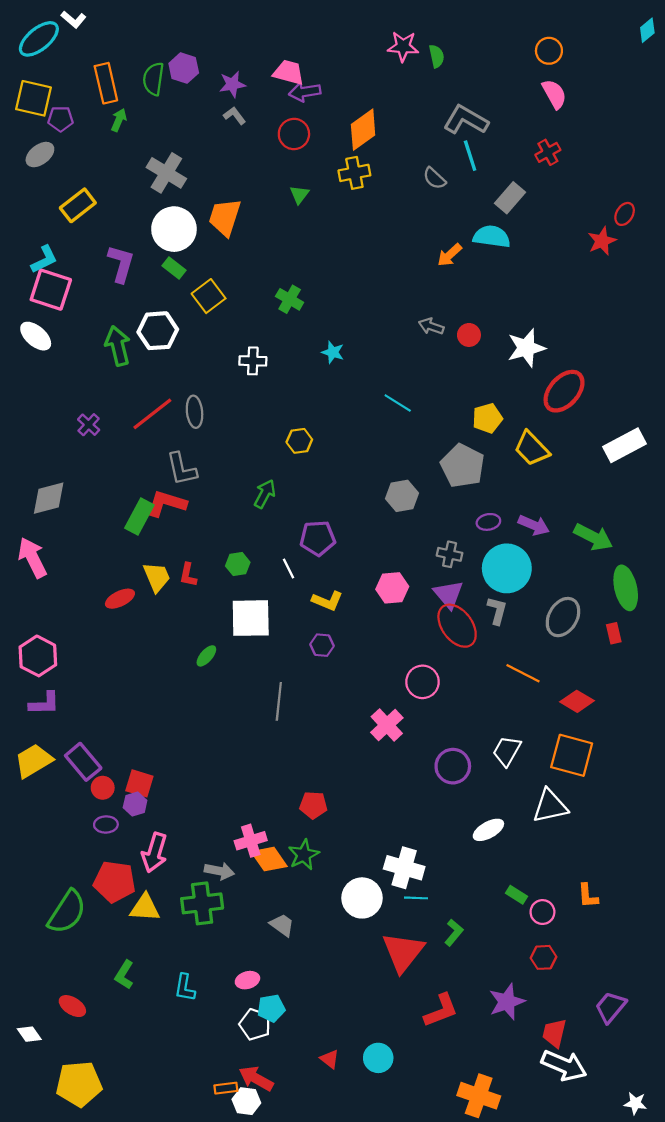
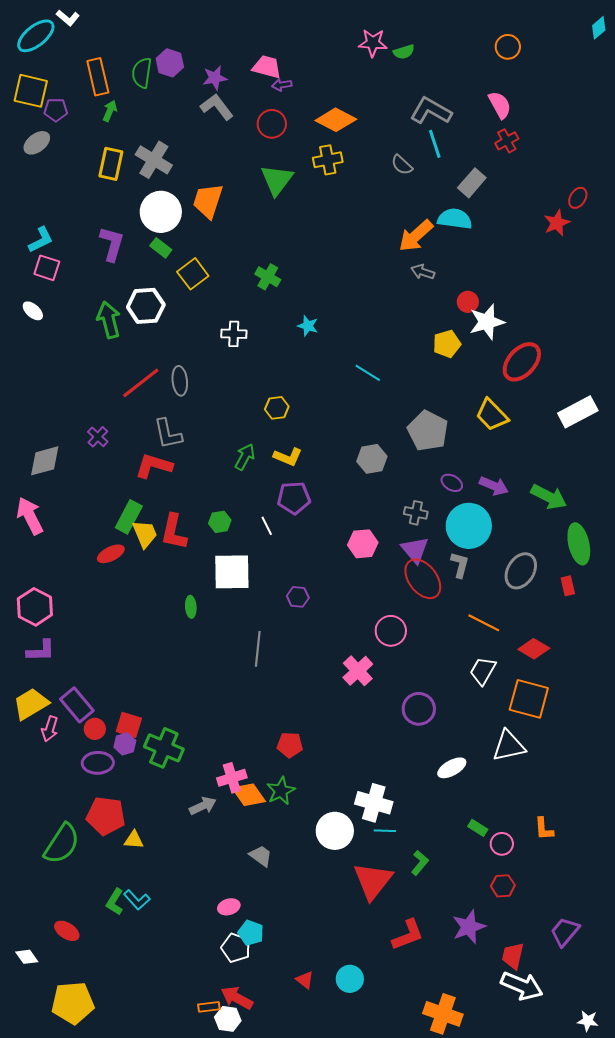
green semicircle: (437, 56) -> (404, 52), turned 85
purple arrow: (305, 92) -> (282, 85), size x0.7
pink semicircle: (554, 94) -> (500, 105), moved
gray L-shape: (234, 116) -> (217, 107), size x1.6
orange diamond: (363, 130) -> (336, 120), turned 63
green triangle: (299, 195) -> (277, 180), size x1.8
yellow rectangle: (78, 205) -> (111, 164), moved, turned -40
orange arrow: (450, 255) -> (416, 236), size x1.5
pink square: (51, 290) -> (47, 268), size x0.7
gray arrow: (431, 326) -> (423, 272), moved
red circle: (469, 335) -> (468, 302), moved
white ellipse: (36, 336) -> (33, 311), size x0.7
yellow pentagon: (487, 418) -> (447, 344), moved
purple cross: (89, 425) -> (98, 437), moved
green rectangle: (139, 517) -> (129, 517), moved
purple ellipse: (488, 522) -> (452, 483), turned 40
red L-shape: (188, 575) -> (174, 532), size x1.6
yellow L-shape: (327, 601) -> (288, 457), moved
green ellipse: (206, 656) -> (191, 607), turned -45
white trapezoid: (507, 751) -> (483, 671), moved
purple ellipse: (106, 824) -> (98, 763), size x1.4
pink arrow: (155, 853) -> (50, 729), moved, size x0.7
gray arrow: (219, 871) -> (203, 806), turned -36
green cross: (202, 903) -> (164, 748), moved, turned 30
yellow triangle: (145, 908) -> (134, 840), size x0.7
cyan L-shape: (185, 988) -> (137, 900), moved, turned -52
cyan pentagon: (271, 1008) -> (251, 933), turned 30

